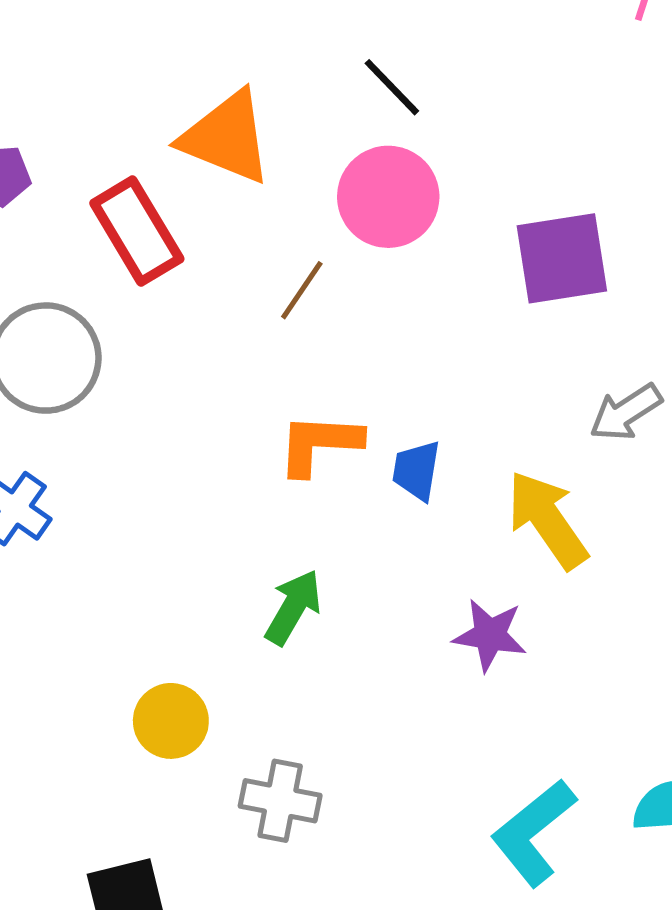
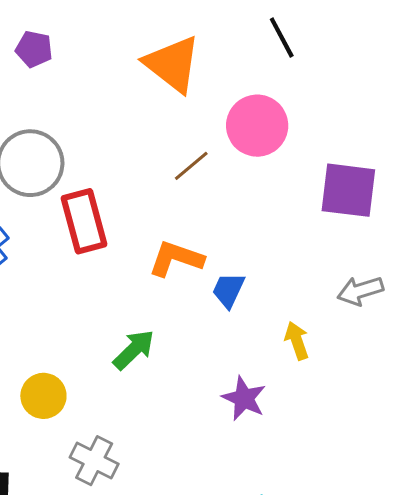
black line: (392, 87) -> (282, 37), moved
red rectangle: (137, 231) -> (84, 221), moved
yellow arrow: (547, 520) -> (297, 341), size x0.6

